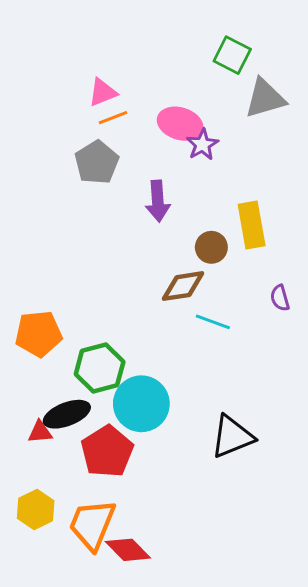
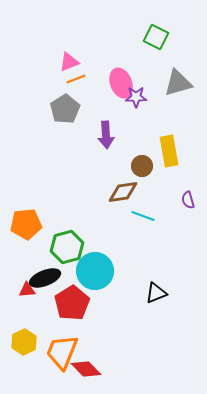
gray triangle: (265, 98) -> (178, 83), moved
pink ellipse: (180, 124) -> (121, 83), turned 52
purple star: (202, 144) -> (136, 97), turned 30
black triangle: (232, 437) -> (156, 293), size x0.7

